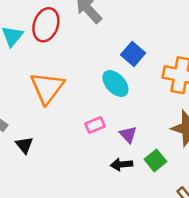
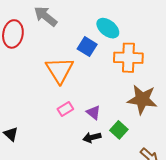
cyan ellipse: (115, 84) -> (108, 28), moved
orange triangle: (47, 88) -> (60, 70), moved

